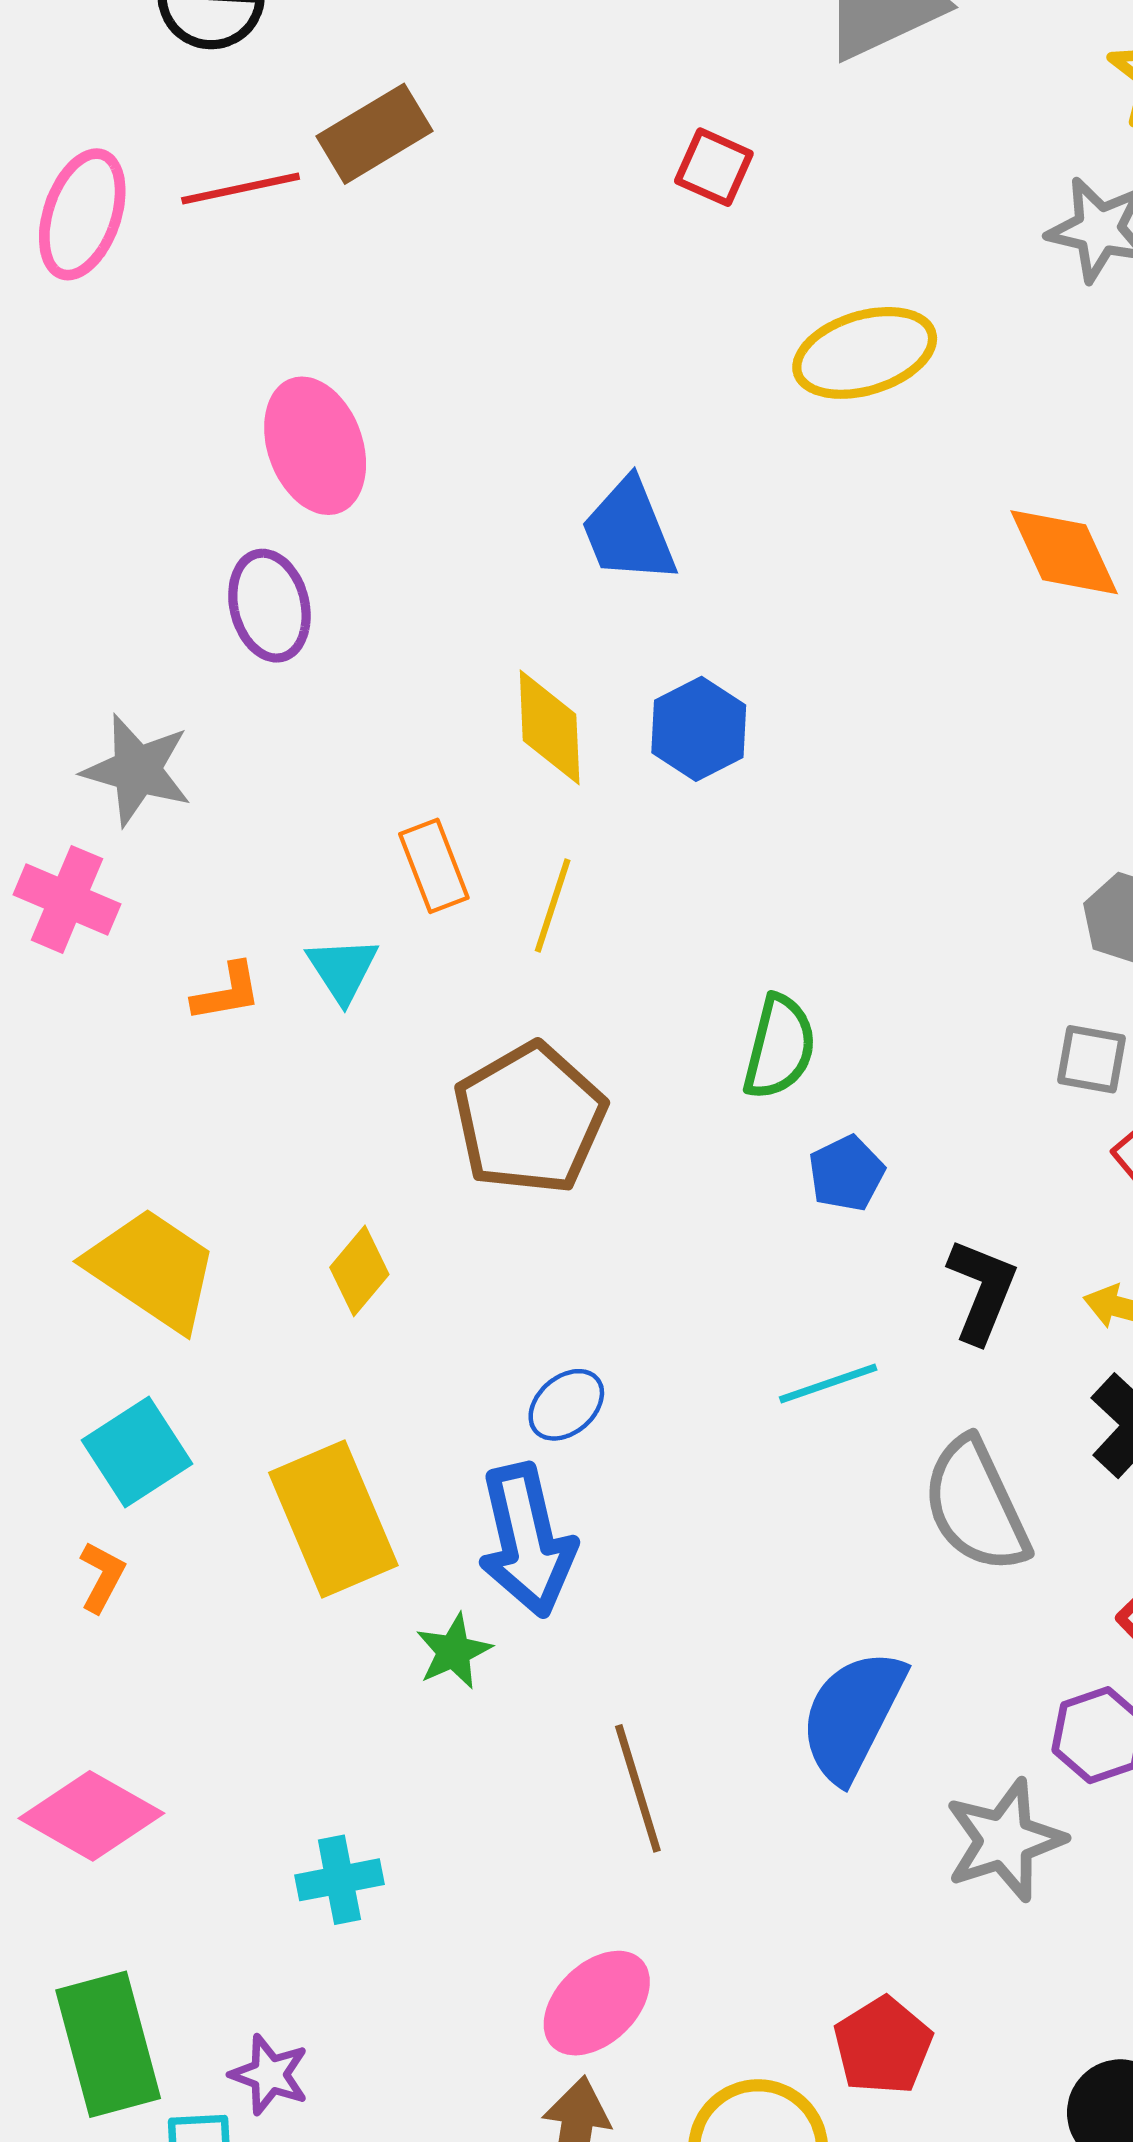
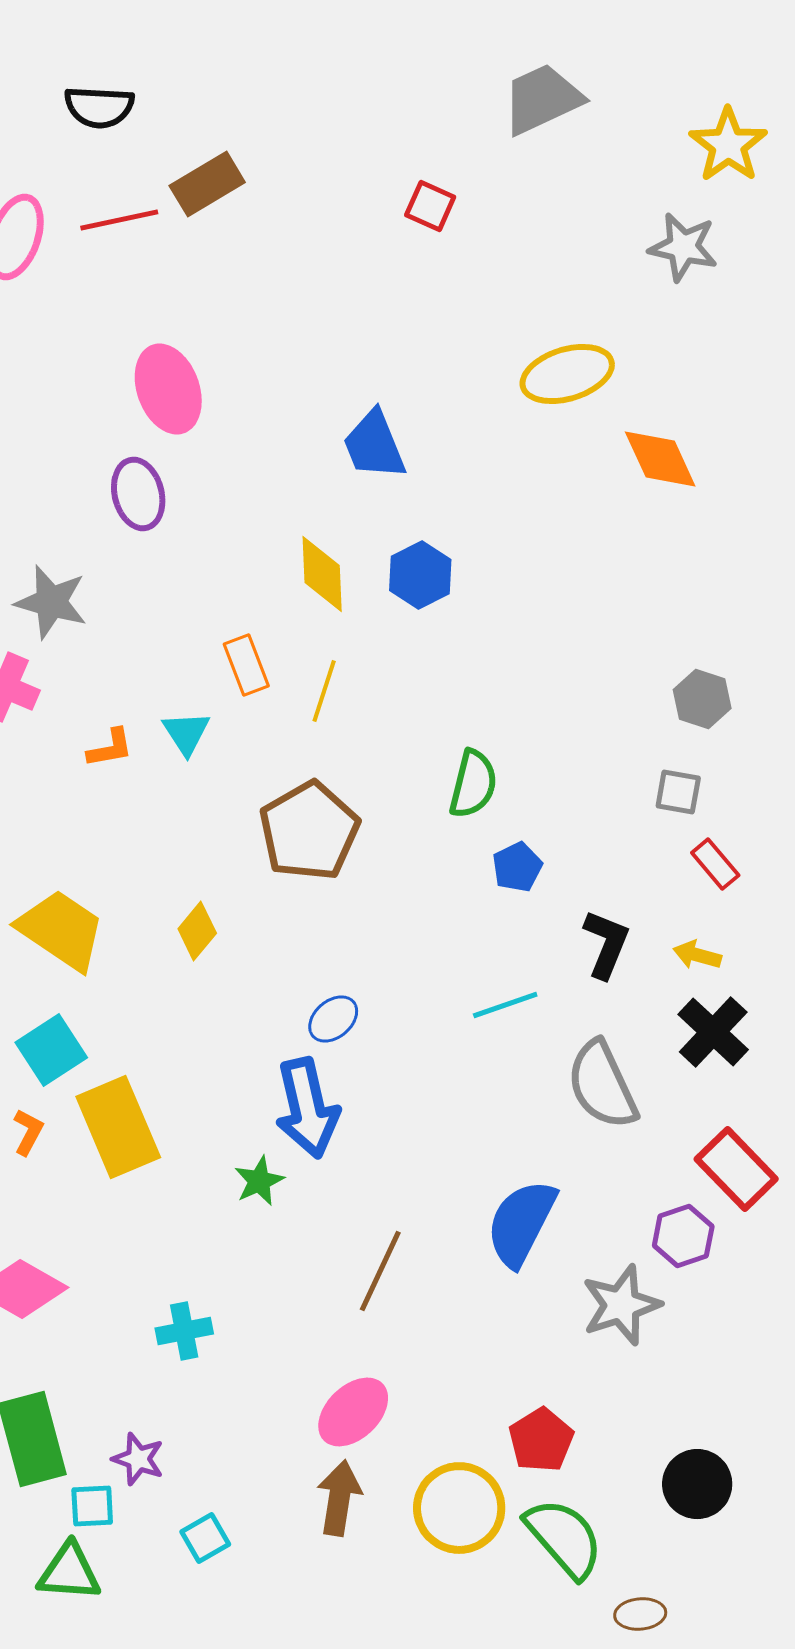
yellow ellipse: (865, 353) -> (567, 374), moved
yellow rectangle: (333, 1519) -> (118, 1127), moved
brown line: (638, 1788) -> (380, 1271), turned 42

